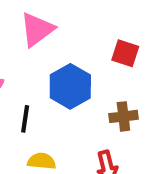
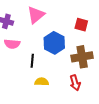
brown cross: (123, 116) -> (82, 57), size x1.5

